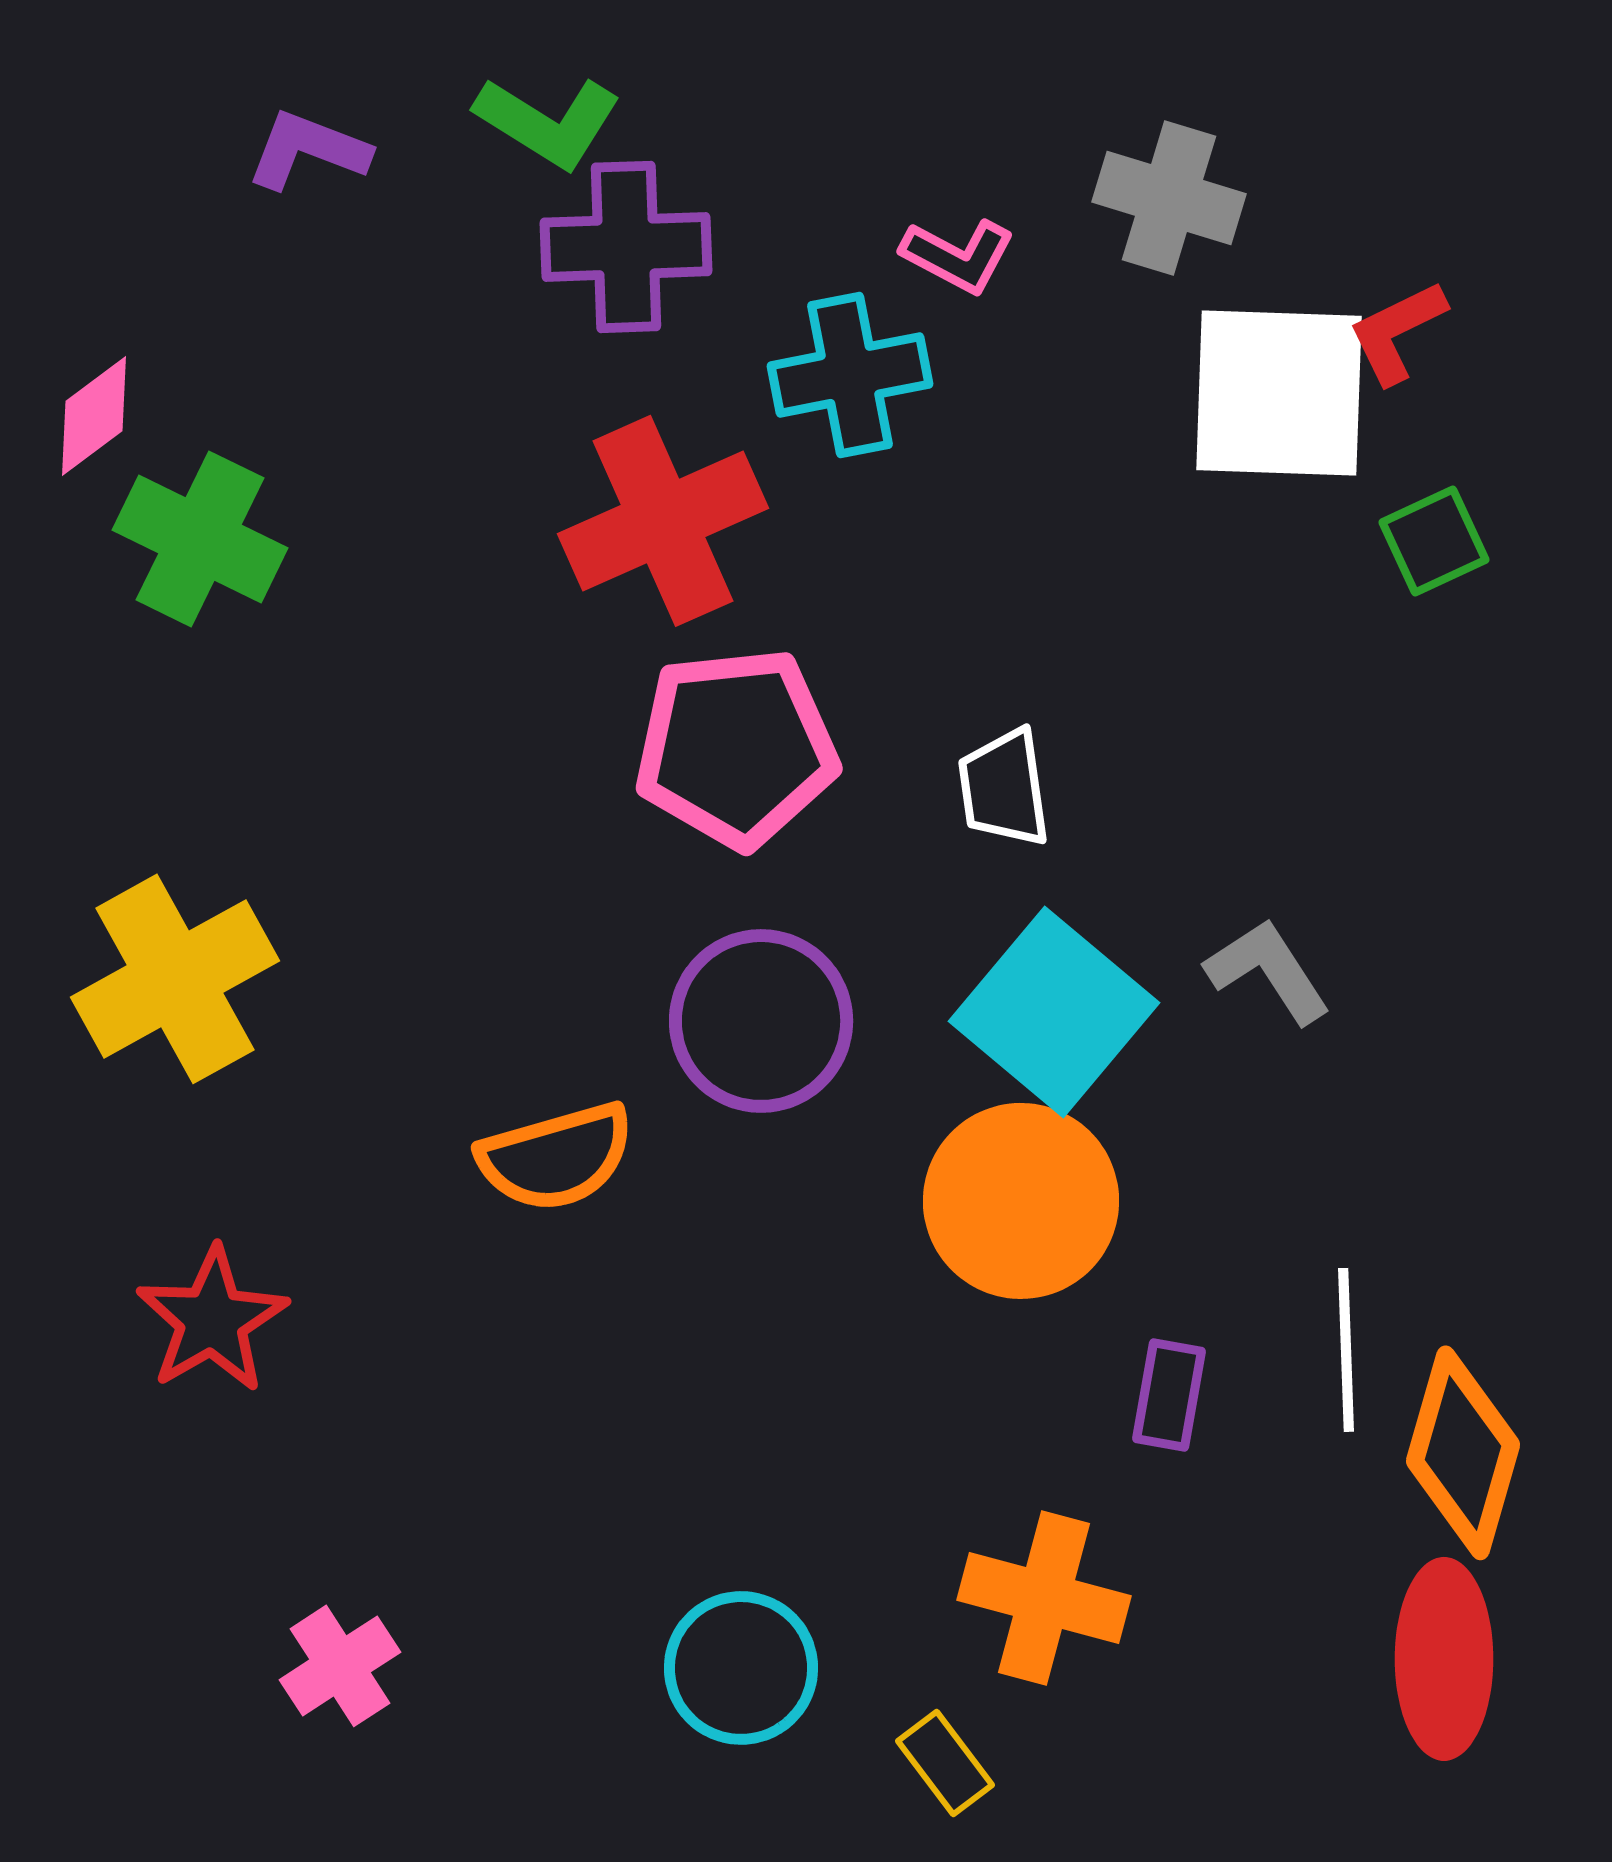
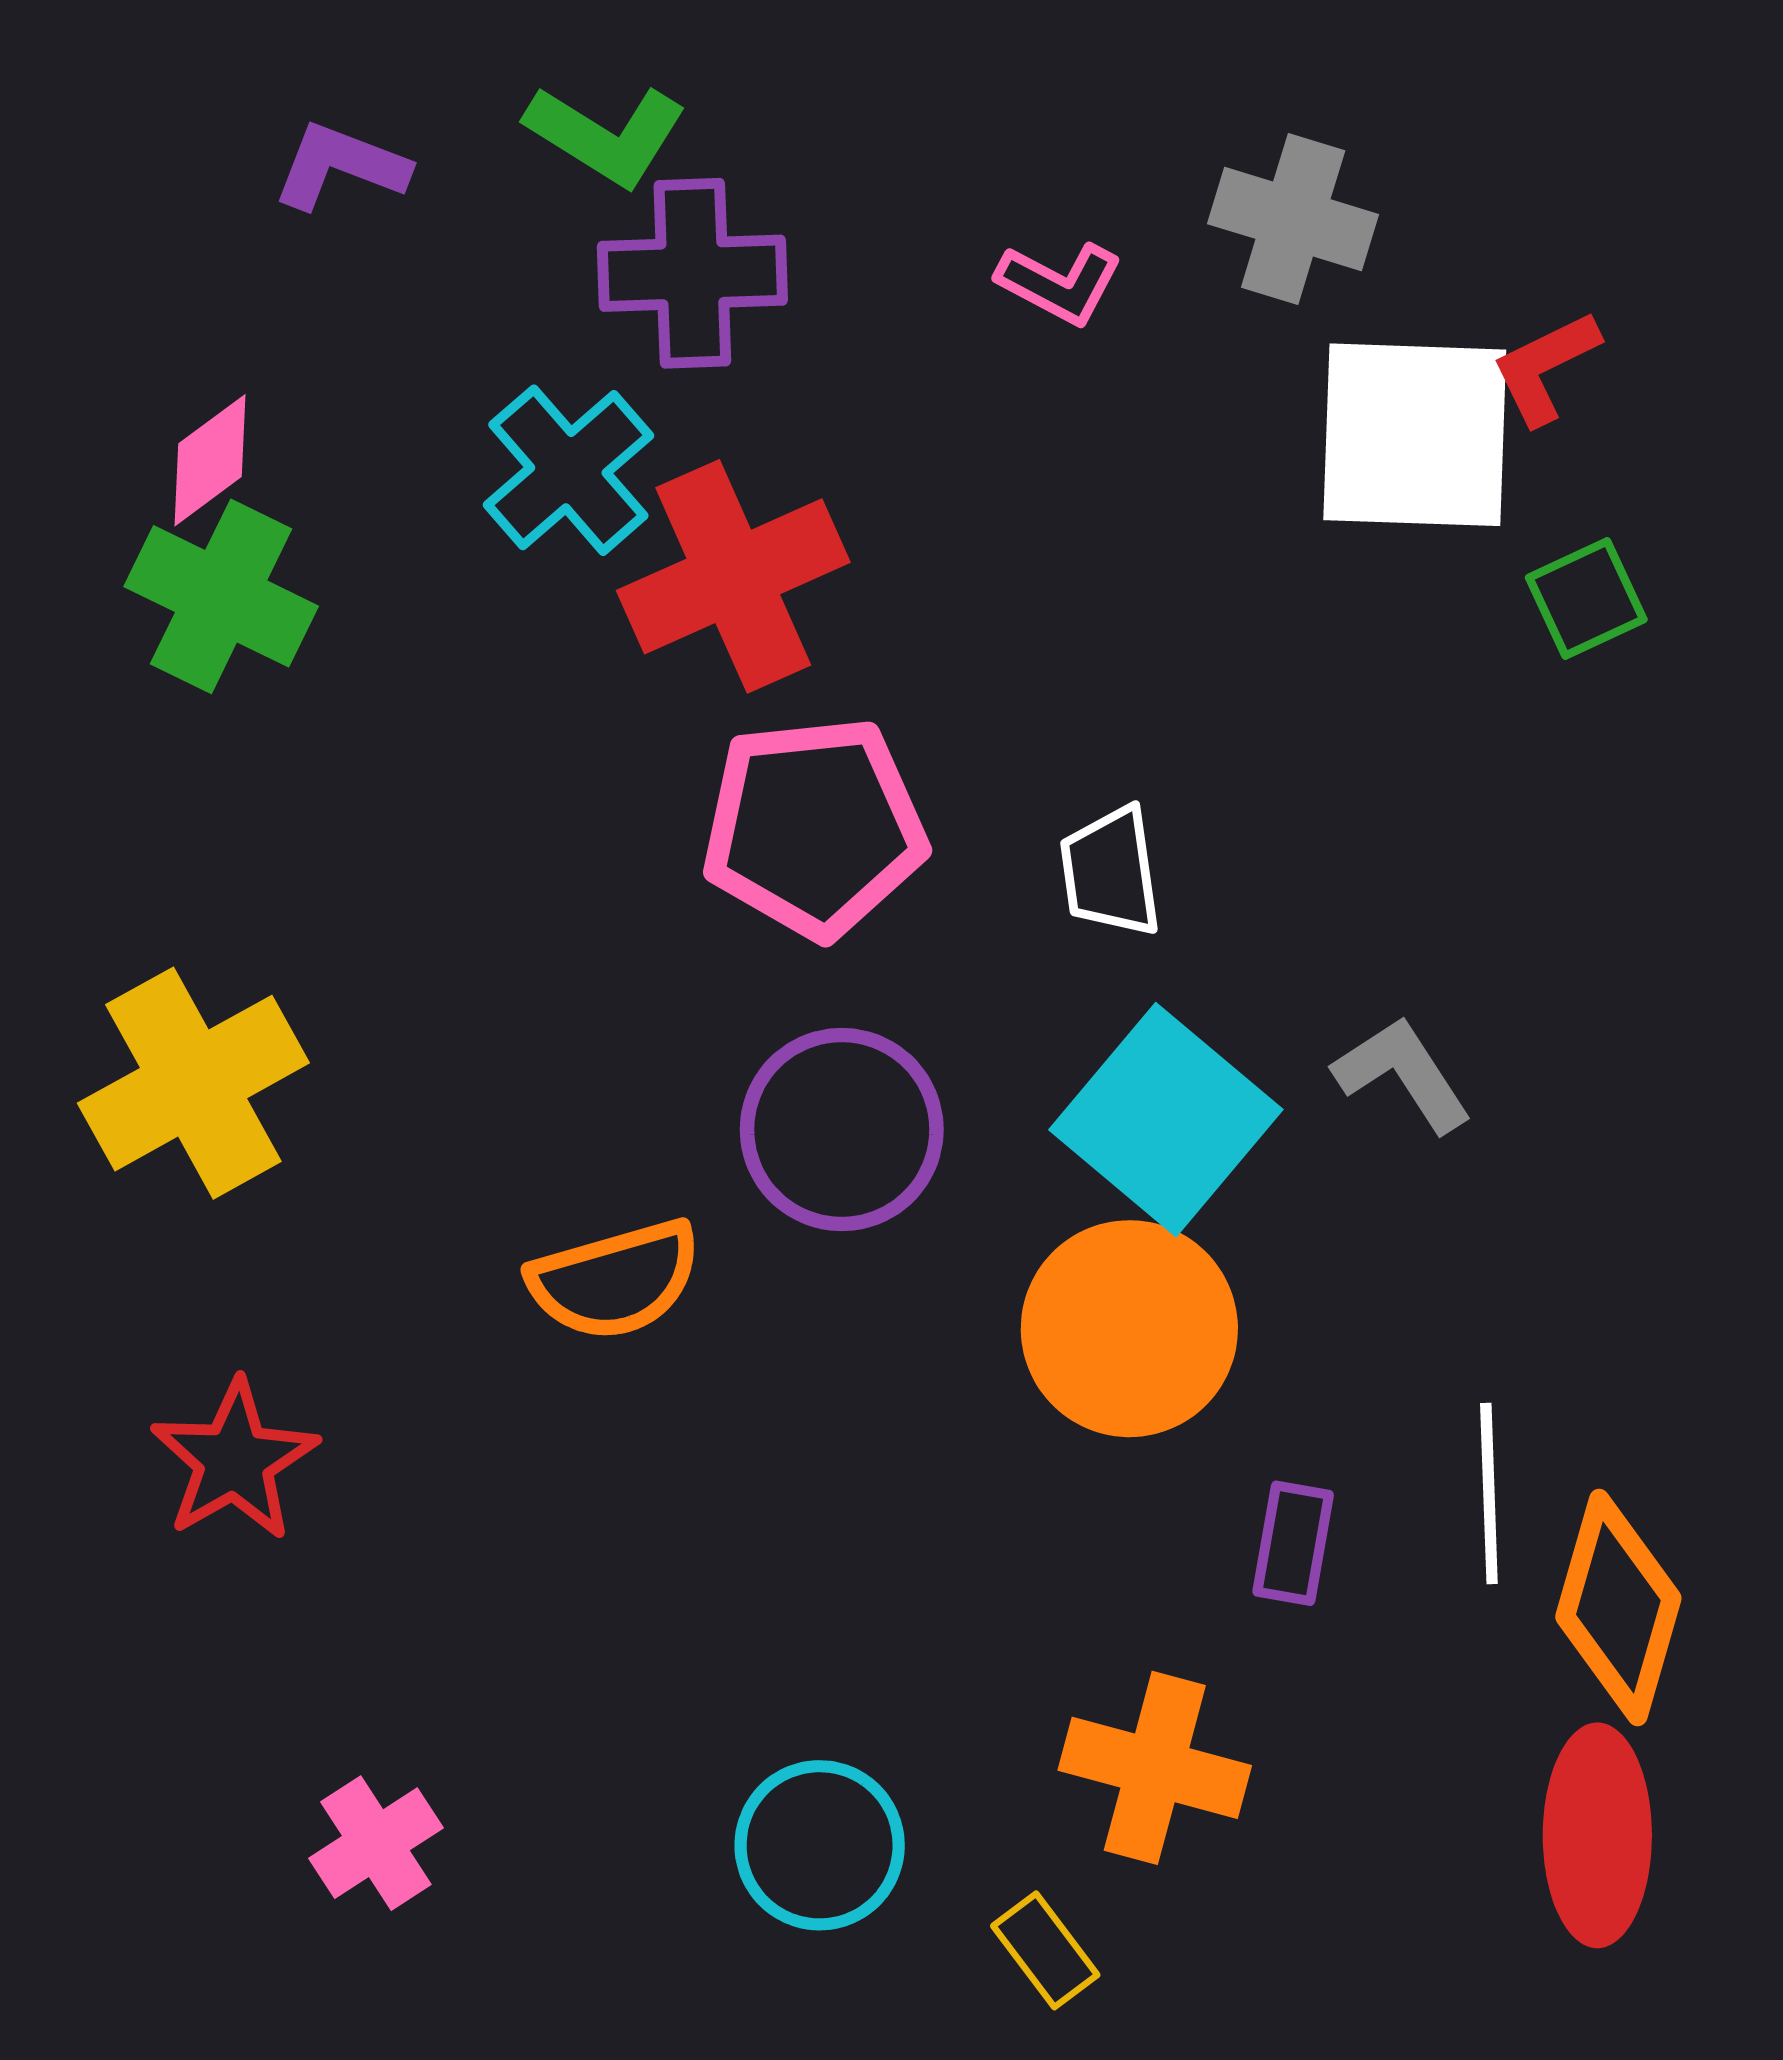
cyan cross: (850, 375) -> (568, 470), moved, turned -30
pink diamond: (94, 416) -> (210, 460), moved

